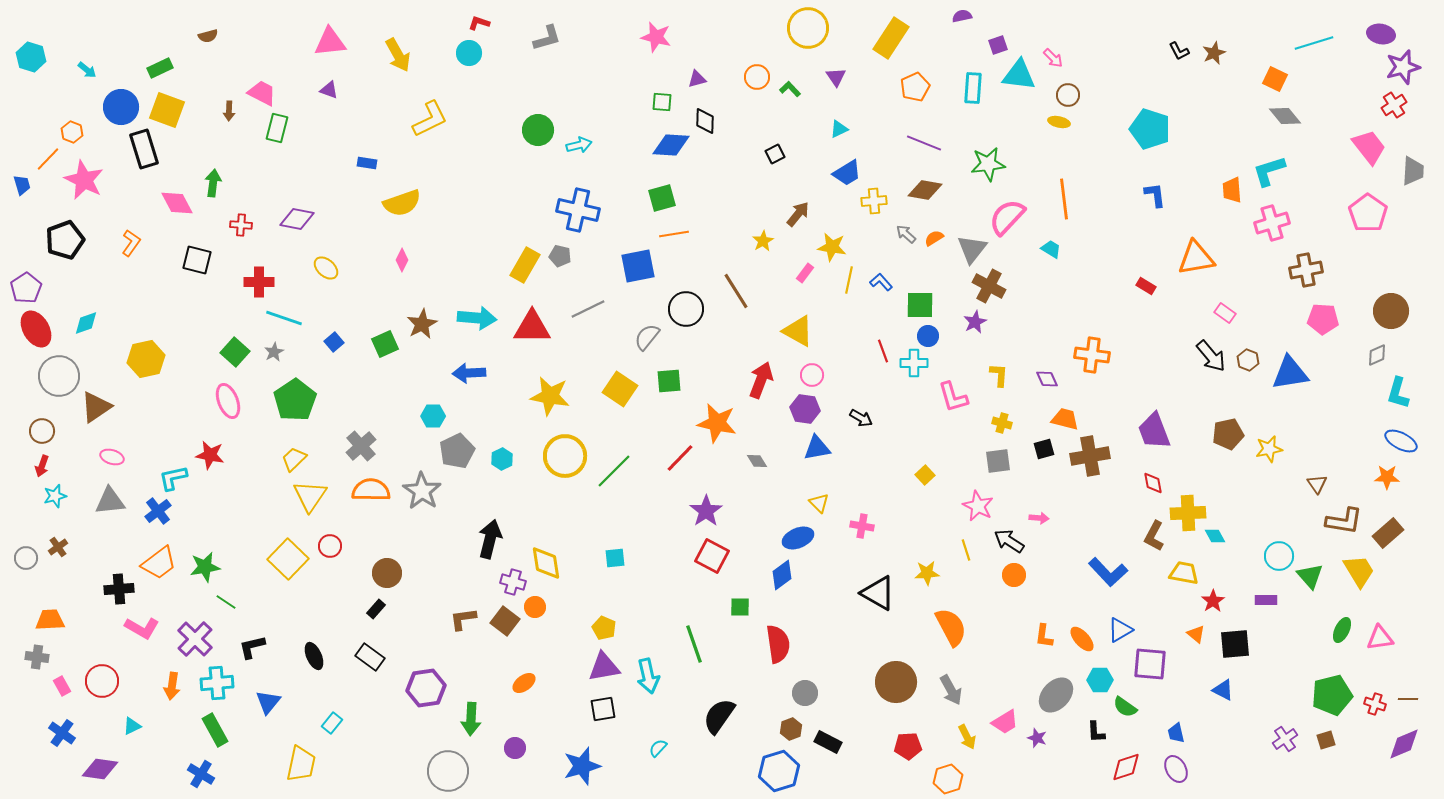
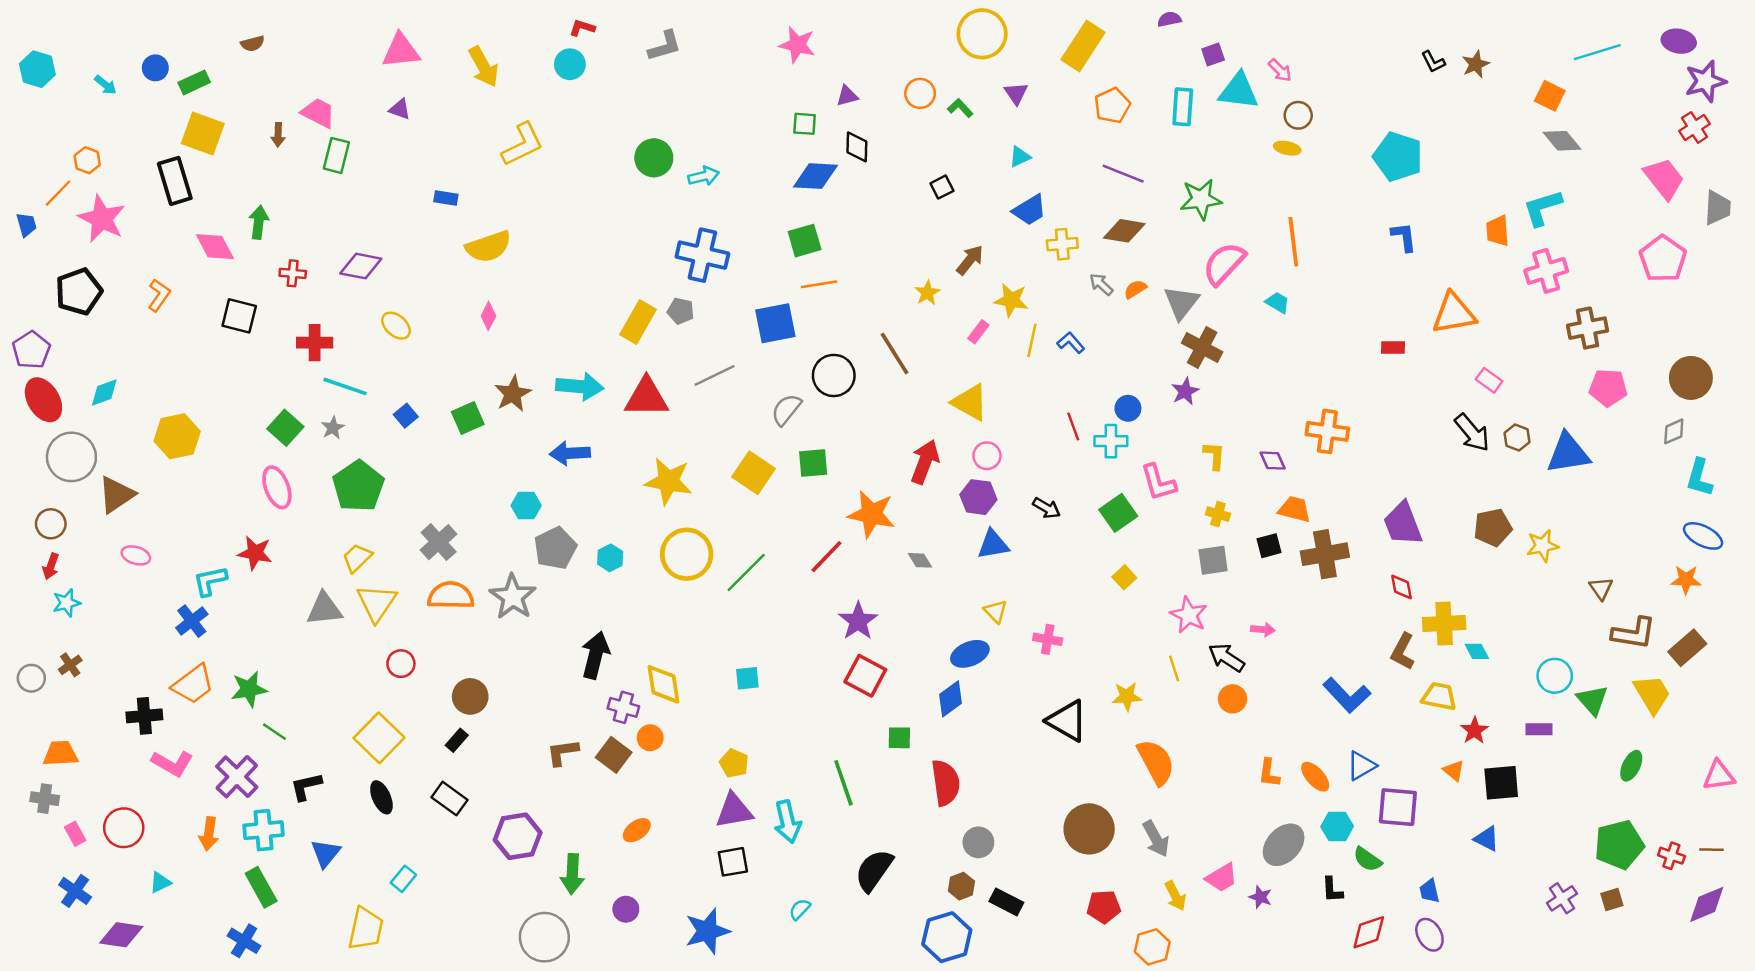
blue circle: (121, 107) -> (155, 68), moved, size x0.6
red rectangle: (1146, 286) -> (1393, 348), turned -30
green square: (920, 305) -> (1118, 513), moved, turned -36
gray triangle: (110, 501) -> (324, 609), moved
yellow square: (288, 559) -> (379, 738), moved
pink triangle: (1380, 638) -> (1719, 775), moved

